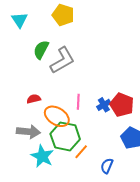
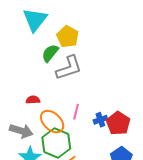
yellow pentagon: (63, 15) -> (68, 37), moved
cyan triangle: (20, 20) -> (35, 20), size x1.5

